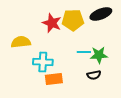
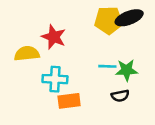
yellow pentagon: (73, 20) -> (109, 20), moved
red star: (52, 23) -> (54, 37), moved

